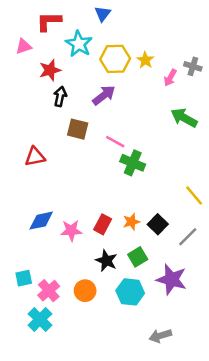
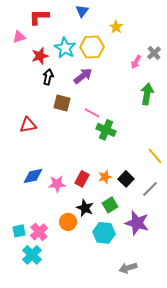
cyan star: (79, 44) -> (65, 48), moved
yellow star: (145, 60) -> (116, 27), moved
gray cross: (193, 66) -> (154, 53), turned 32
green arrow: (184, 118) -> (147, 94), turned 70
cyan square: (24, 278) -> (19, 231), moved
orange circle: (85, 291) -> (68, 222), moved

